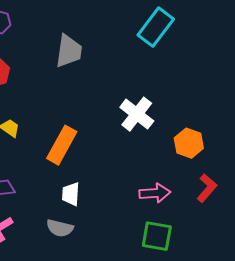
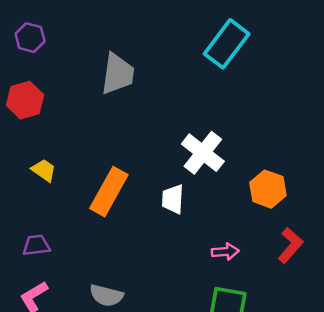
pink arrow: (155, 193) -> (225, 252), size x0.7
white trapezoid: (71, 194) -> (173, 199), moved

